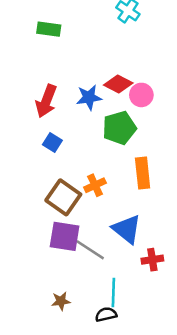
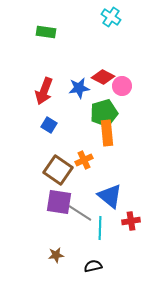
orange rectangle: (143, 173) -> (107, 133), moved
cyan line: (113, 293) -> (100, 228), moved

